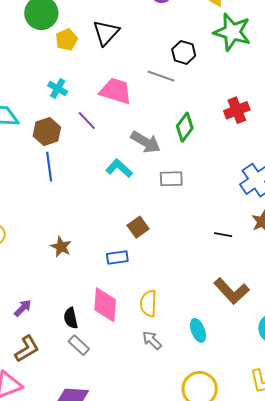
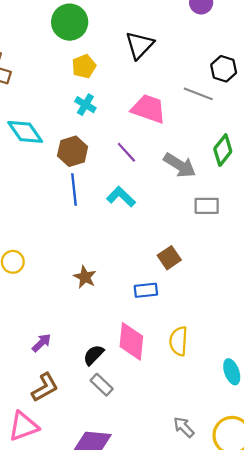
yellow pentagon: (67, 40) -> (84, 66), moved
purple line: (87, 121) -> (126, 152), moved
cyan L-shape: (119, 168) -> (121, 197), moved
black semicircle: (71, 318) -> (94, 355), turned 55
gray arrow: (152, 340) -> (184, 427), moved

